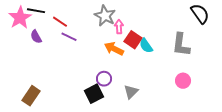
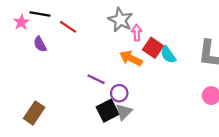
pink star: (20, 18) -> (21, 22), size x0.6
purple line: (69, 37) -> (96, 79), moved
gray triangle: (131, 92) -> (124, 112), moved

